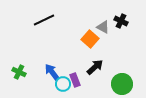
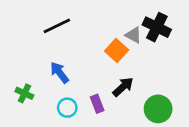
black cross: (121, 21) -> (157, 27), size x1.5
blue arrow: (52, 72) -> (59, 73), moved
cyan circle: (63, 84) -> (67, 108), moved

